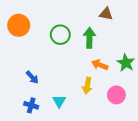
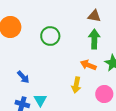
green arrow: (89, 38) -> (94, 39), moved
cyan triangle: (59, 101) -> (40, 100), moved

